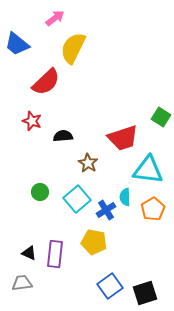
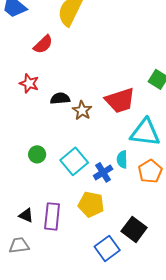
red semicircle: (46, 82) -> (43, 44), size x0.7
brown star: (88, 163) -> (82, 110), moved
black square: (145, 293) -> (134, 229), moved, turned -35

